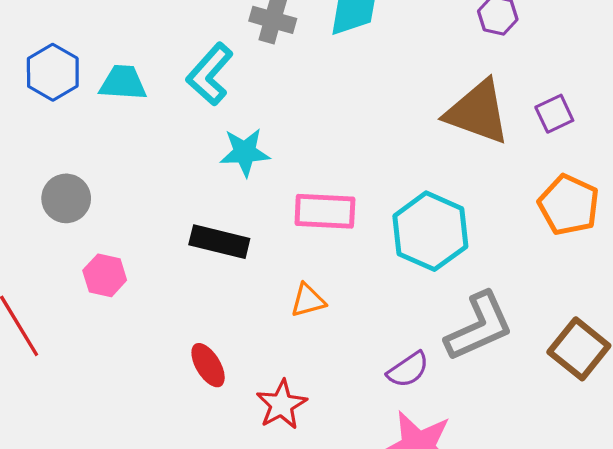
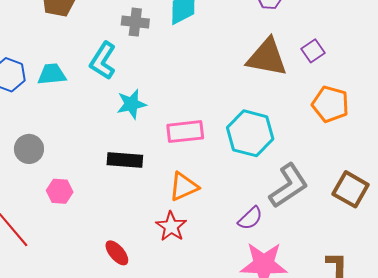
orange triangle: (308, 300) -> (184, 187), size x1.4
red ellipse: (208, 365) -> (117, 253), moved
red star: (282, 405) -> (171, 226), moved

